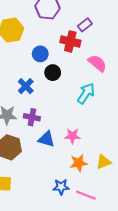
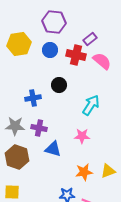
blue circle: (40, 54) -> (50, 50), moved
pink semicircle: (97, 63) -> (102, 61), moved
blue cross: (26, 86) -> (33, 98), turned 35
pink star: (72, 136) -> (82, 136), moved

